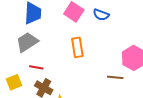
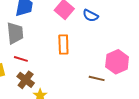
gray trapezoid: (27, 42) -> (15, 33), turned 110

